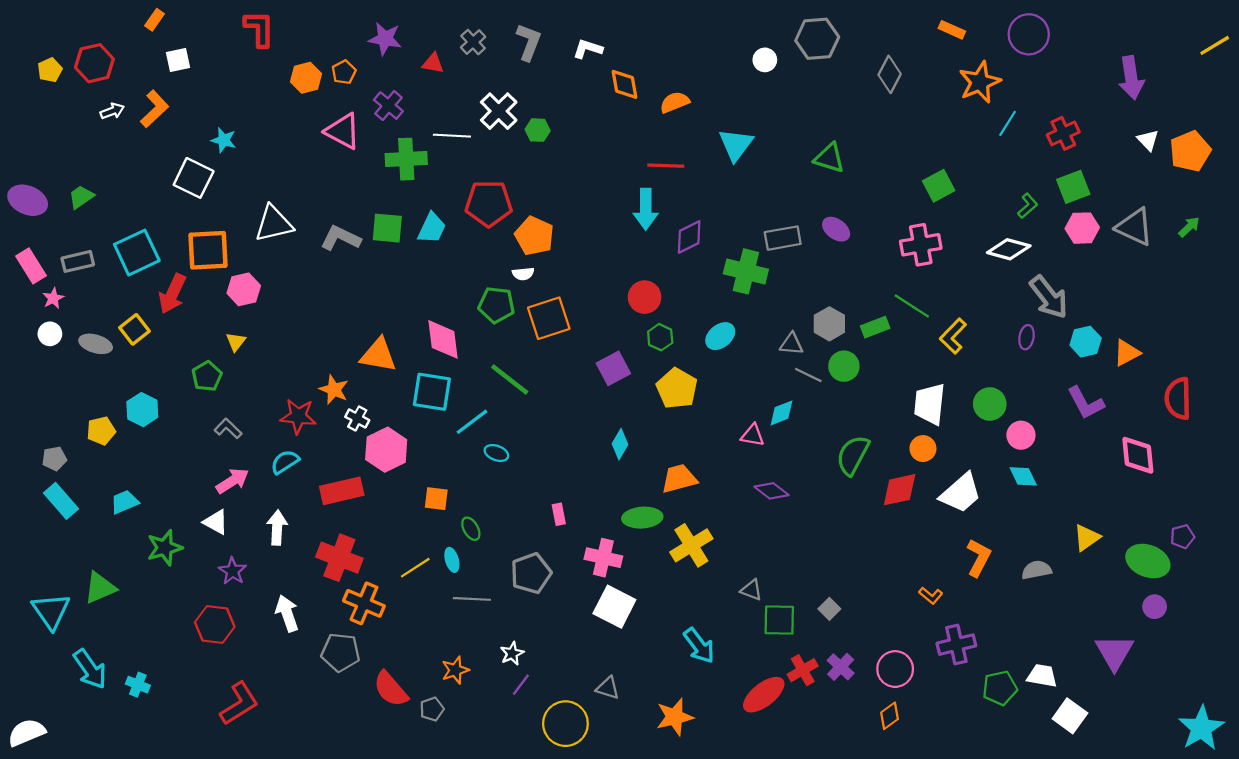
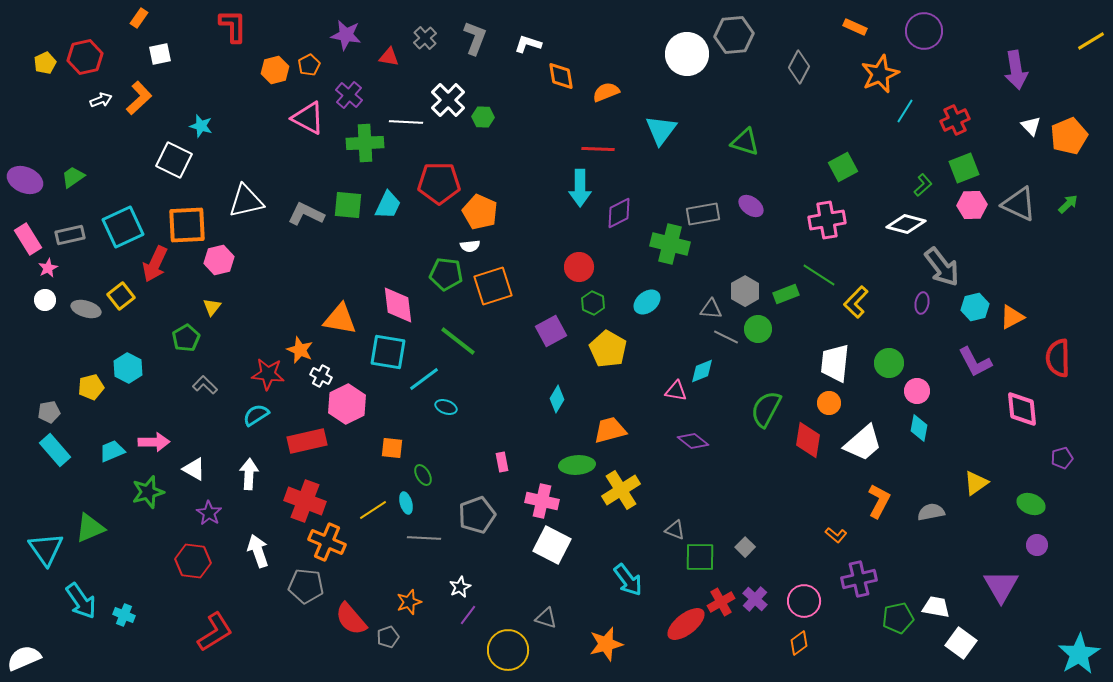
white circle: (765, 60) -> (687, 54), size x2.0
cyan diamond: (1023, 476) -> (919, 428), turned 36
pink arrow: (233, 481) -> (154, 442), moved, turned 32
red diamond: (900, 490) -> (808, 440), turned -69
purple pentagon: (1182, 537) -> (1062, 458), moved
green ellipse: (1148, 561) -> (1031, 504), size x0.7

